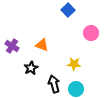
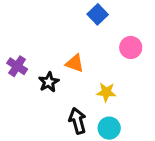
orange triangle: (42, 45) -> (75, 63), moved
black star: (31, 68) -> (49, 82), moved

